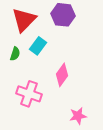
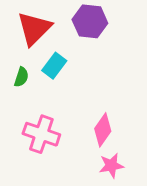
pink diamond: (62, 75) -> (103, 130), moved

